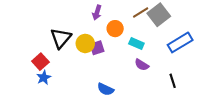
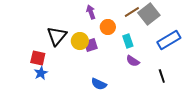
purple arrow: (97, 13) -> (91, 12), turned 144
cyan rectangle: (136, 43) -> (128, 41), turned 48
red square: (40, 62) -> (38, 58), turned -35

